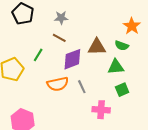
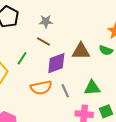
green triangle: (116, 67) -> (92, 88), moved
green square: (122, 90) -> (106, 111), moved

